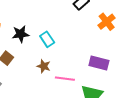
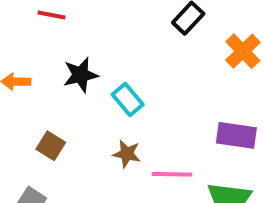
black star: (21, 34) -> (81, 75), moved

